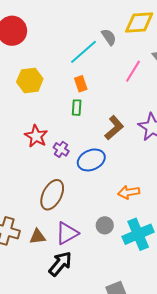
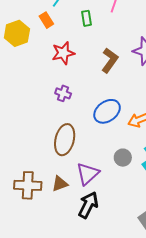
orange rectangle: (81, 84) -> (46, 20), moved
green rectangle: (77, 108) -> (87, 18), moved
red star: (36, 136) -> (63, 53), moved, turned -30
blue ellipse: (91, 160) -> (107, 111), moved

